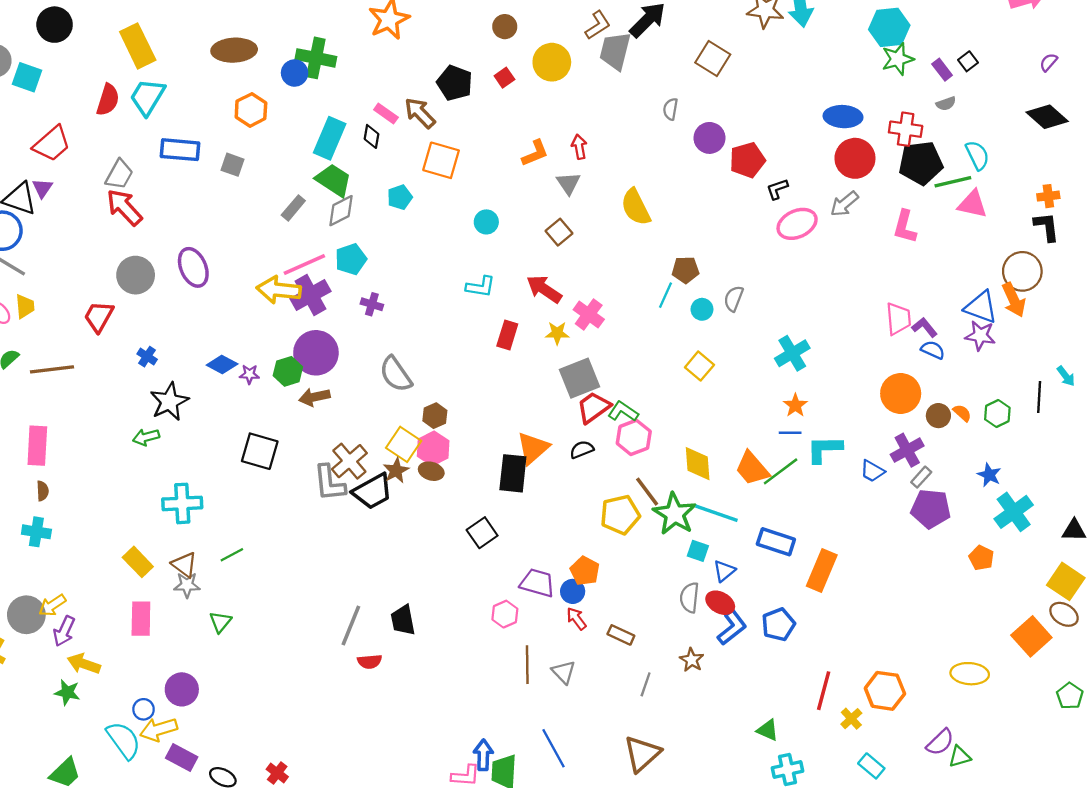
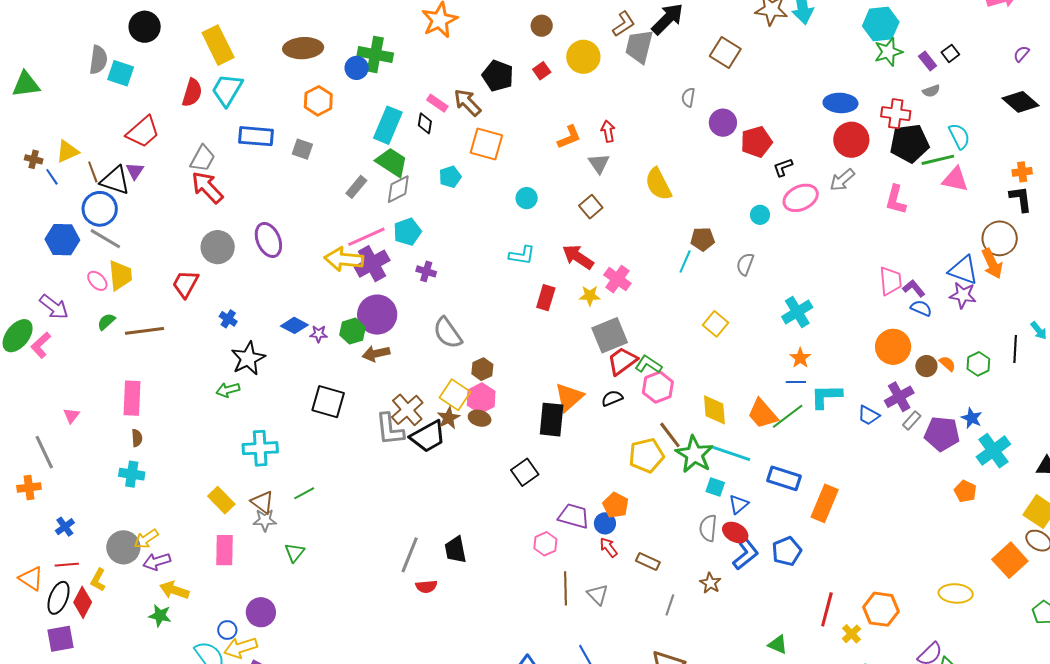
yellow trapezoid: (25, 306) -> (120, 275), size x1.4
cyan circle: (702, 309) -> (760, 215), moved
purple pentagon: (931, 509) -> (942, 434), moved
purple arrow: (64, 631) -> (157, 562), turned 48

